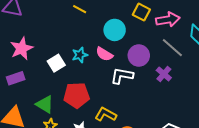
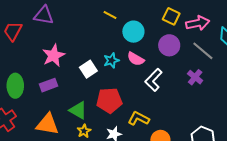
cyan circle: (115, 30) -> (133, 32), moved
purple circle: (139, 56) -> (169, 45), moved
white L-shape: (122, 76) -> (154, 80), turned -55

